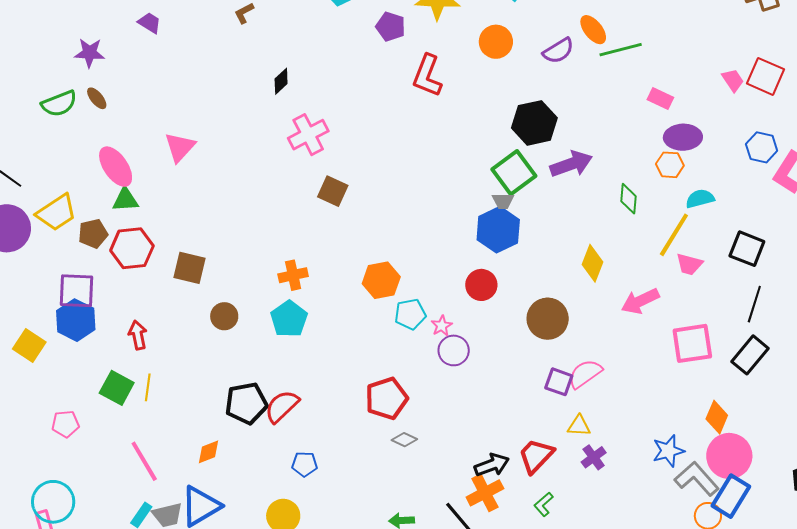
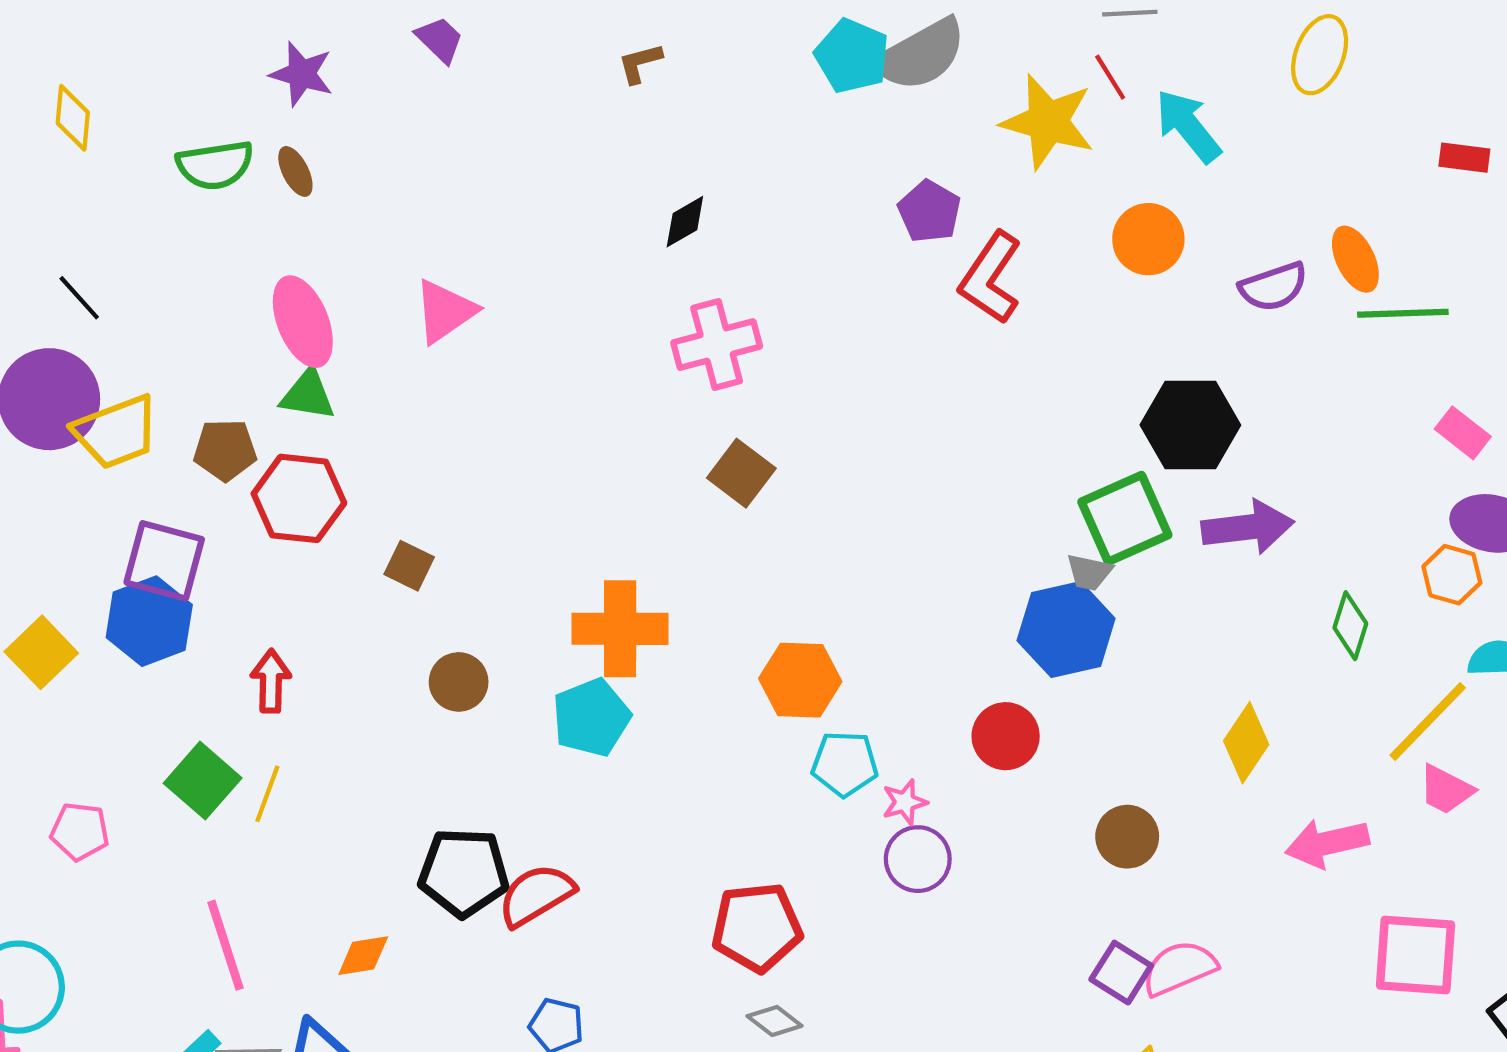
purple pentagon: (391, 27) -> (929, 211), moved
yellow trapezoid: (56, 213) -> (116, 432), moved
brown square: (190, 268) -> (409, 566), size x0.7
orange cross: (293, 275) -> (620, 629), size x1.5
brown circle: (548, 319) -> (1127, 837), size x0.7

